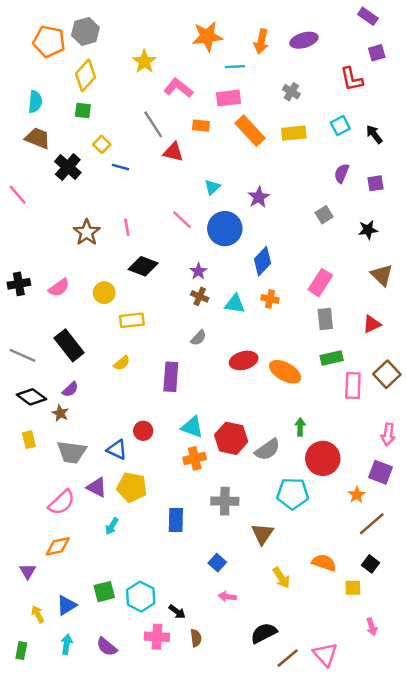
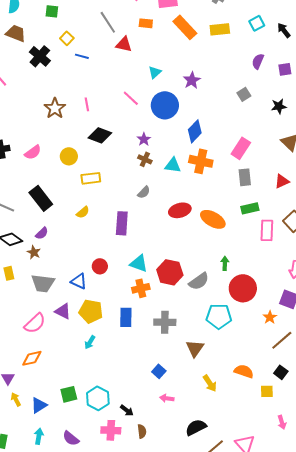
orange cross: (270, 299) -> (201, 161), size x1.6
blue rectangle: (176, 520) -> (126, 317), moved
cyan arrow: (112, 526) -> (90, 342), moved
yellow arrow: (38, 614) -> (16, 399), moved

